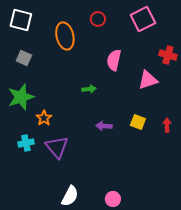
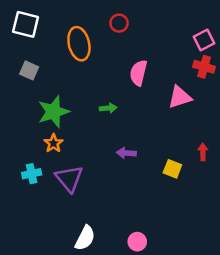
pink square: (143, 19) -> (204, 40), moved, size x0.7
green star: (21, 97) -> (53, 112), moved
yellow square: (138, 122) -> (172, 169), moved

